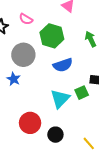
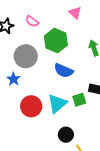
blue semicircle: (63, 65) -> (64, 71), turned 36
red circle: (30, 123) -> (31, 106), moved
black circle: (55, 135) -> (66, 135), moved

